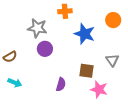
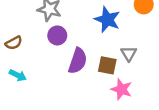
gray triangle: (112, 60) -> (129, 54), moved
purple semicircle: (61, 84) -> (78, 61), moved, size x1.5

